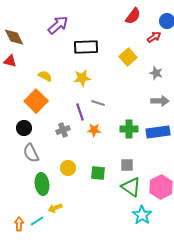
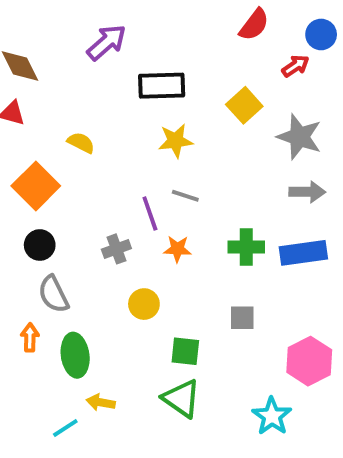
gray star: (156, 73) -> (299, 137), size x1.6
yellow star: (82, 78) -> (175, 141), moved
orange square: (36, 101) -> (36, 186), moved
yellow circle: (68, 168) -> (144, 304), moved
green square: (98, 173) -> (185, 351), moved
green triangle: (131, 187) -> (181, 398), moved
yellow arrow: (55, 208) -> (101, 402), turned 32
orange arrow: (19, 224) -> (30, 337), moved

